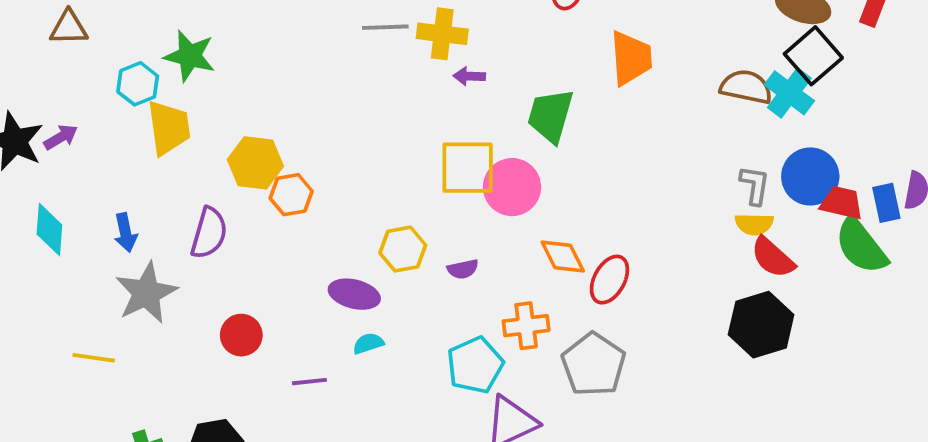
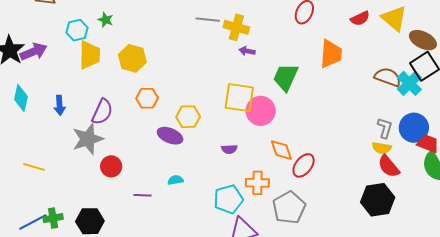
green star: (190, 56) -> (106, 20), size x0.6
purple arrow: (61, 137) -> (34, 52), size x1.5
yellow hexagon: (255, 163) -> (132, 58), moved
yellow hexagon: (403, 249) -> (188, 117), moved
gray star: (146, 293) -> (88, 139), moved
purple ellipse: (354, 294) -> (170, 136), moved

